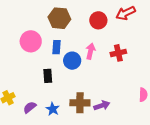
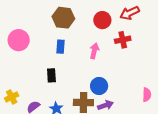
pink circle: (31, 41) -> (19, 40), moved
red cross: (118, 53) -> (123, 40), moved
blue circle: (72, 61) -> (99, 86), moved

